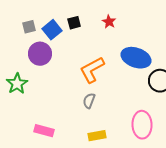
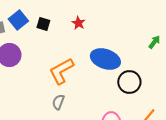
black square: (74, 23) -> (43, 24), turned 32
blue square: (52, 30) -> (18, 20), moved

